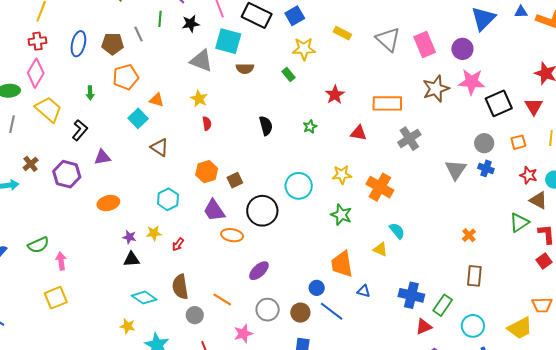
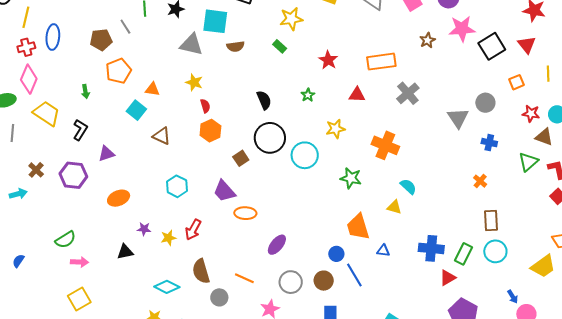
blue ellipse: (78, 44) -> (53, 37), moved
brown star: (436, 89) -> (427, 40), size x0.6
gray circle: (484, 143) -> (485, 103), moved
blue cross: (486, 168) -> (489, 143), moved
orange hexagon: (207, 172) -> (210, 131), moved
yellow star: (342, 175) -> (335, 129), moved
black circle: (262, 211) -> (270, 138), moved
yellow star: (154, 233) -> (168, 238), moved
red arrow: (178, 244) -> (193, 230), size x1.5
green semicircle: (38, 245) -> (65, 240), moved
black triangle: (131, 259) -> (125, 252), moved
pink arrow: (61, 261) -> (79, 262), turned 108
blue line: (332, 311) -> (354, 275), turned 30
cyan circle: (473, 326) -> (495, 251), moved

